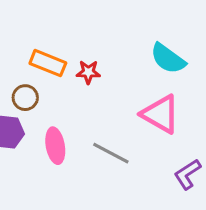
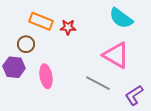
gray line: (111, 153) -> (98, 83), moved

